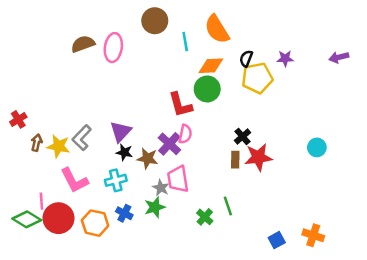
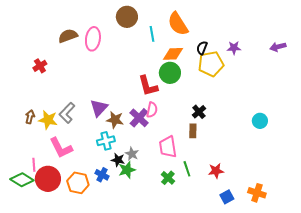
red cross: (18, 119) -> (40, 66), moved
black star: (124, 152) -> (118, 160), moved
red star: (258, 157) -> (216, 171), moved, size x0.7
brown star: (147, 158) -> (115, 120), moved
pink trapezoid: (178, 179) -> (168, 147), moved
cyan cross: (116, 180) -> (106, 141), moved

